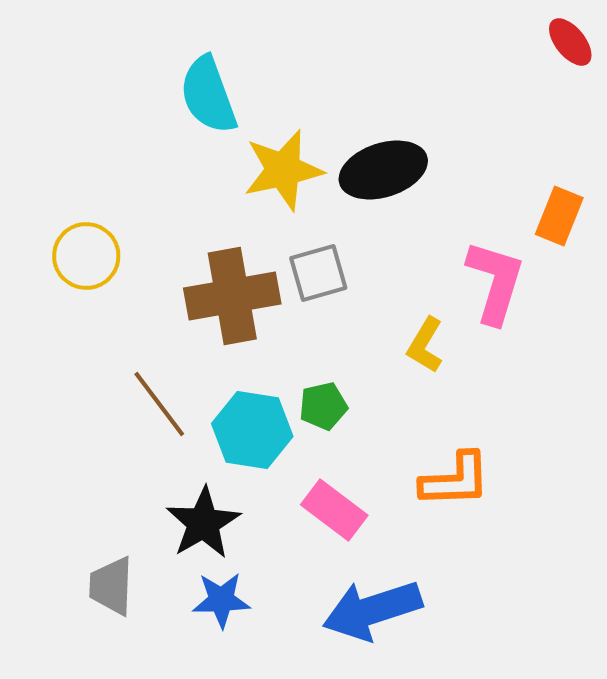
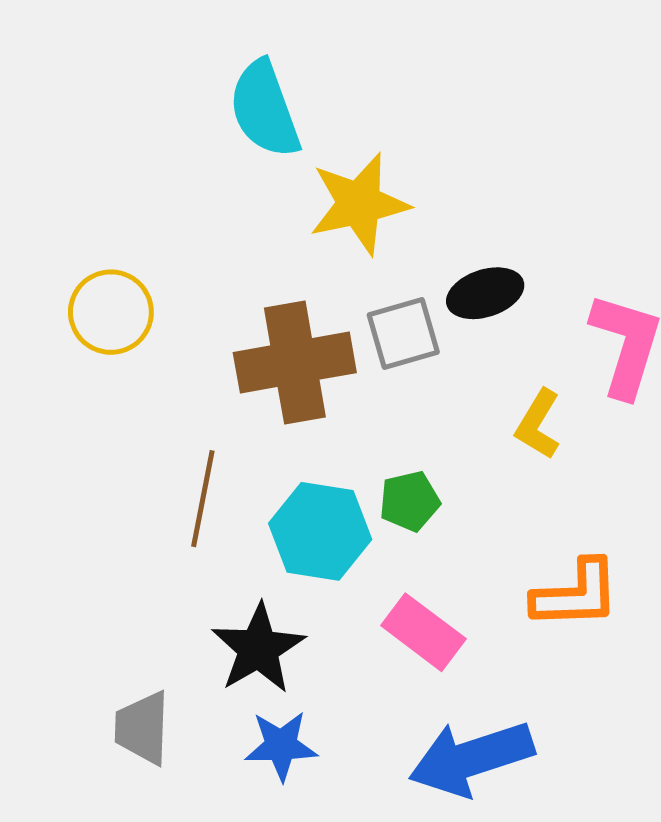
black ellipse: (383, 170) -> (485, 293), moved, size x0.7
brown line: (159, 404) -> (203, 499), turned 48

